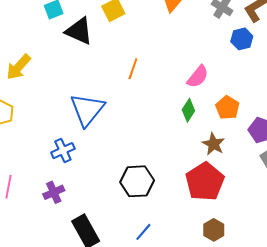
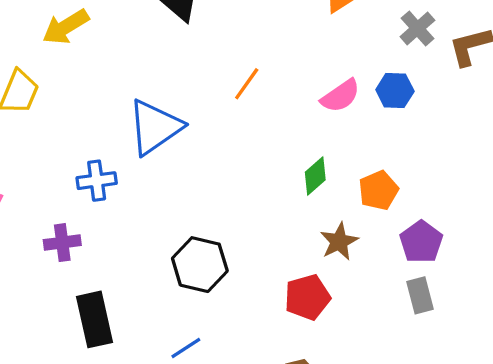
blue hexagon: (242, 39) -> (395, 91), moved
pink semicircle: (198, 77) -> (340, 96), moved
red pentagon: (205, 182) -> (307, 297), size x0.7

